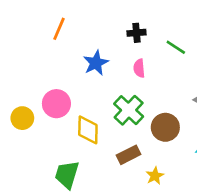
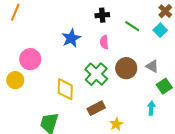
orange line: (59, 29) -> (15, 12), moved
pink circle: (56, 104) -> (30, 59), moved
brown circle: (165, 127) -> (126, 68), moved

